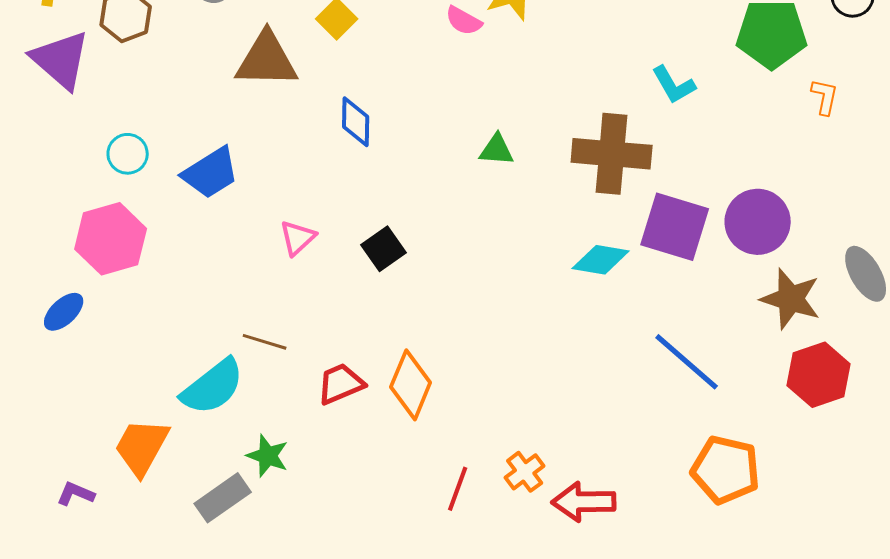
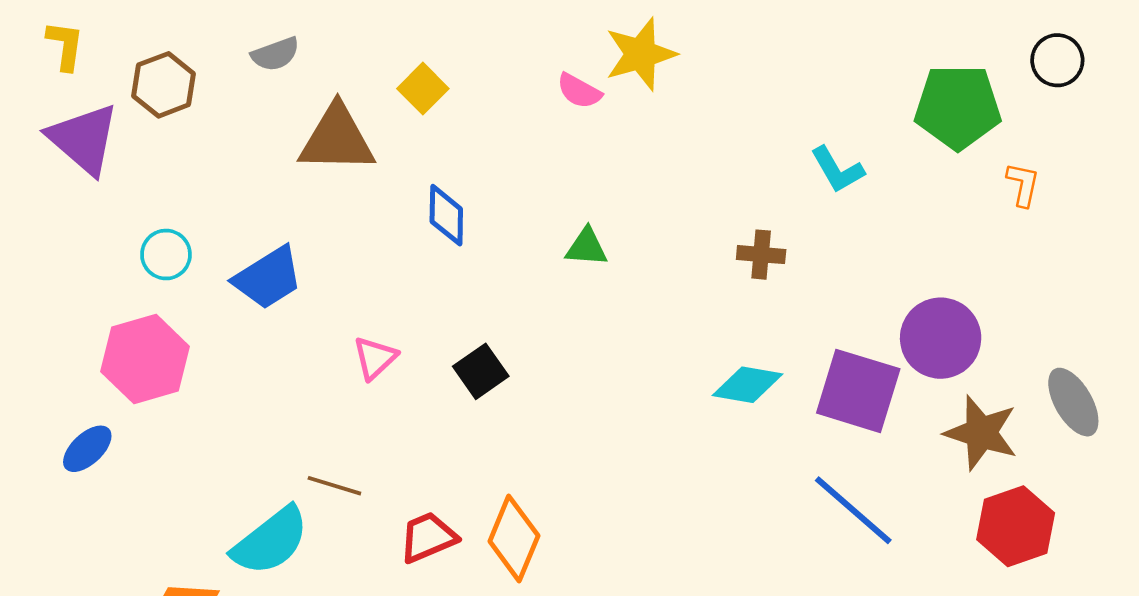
green triangle: (497, 150) -> (586, 247), moved
brown cross: (612, 154) -> (761, 255), size x0.5
purple square: (675, 227) -> (858, 391), moved

